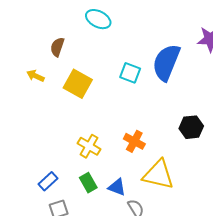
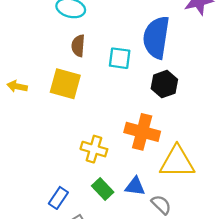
brown semicircle: (57, 47) -> (78, 46), moved
black hexagon: (191, 127) -> (164, 84), moved
orange cross: (134, 141) -> (142, 132), size x1.4

